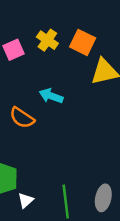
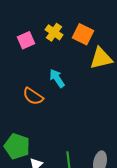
cyan arrow: (51, 96) -> (57, 78), turned 36

